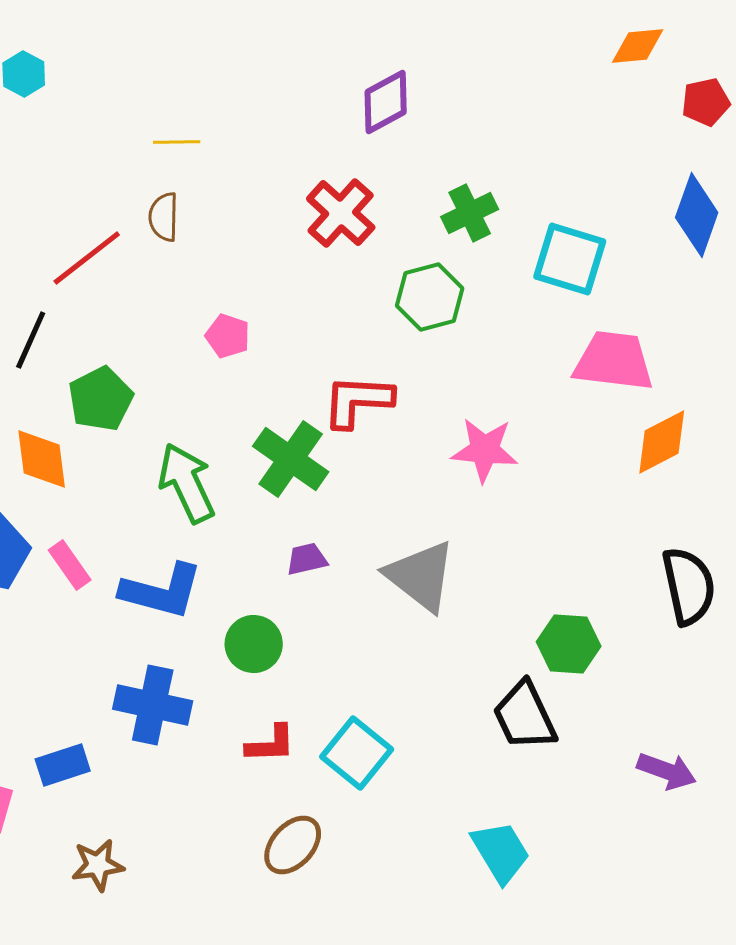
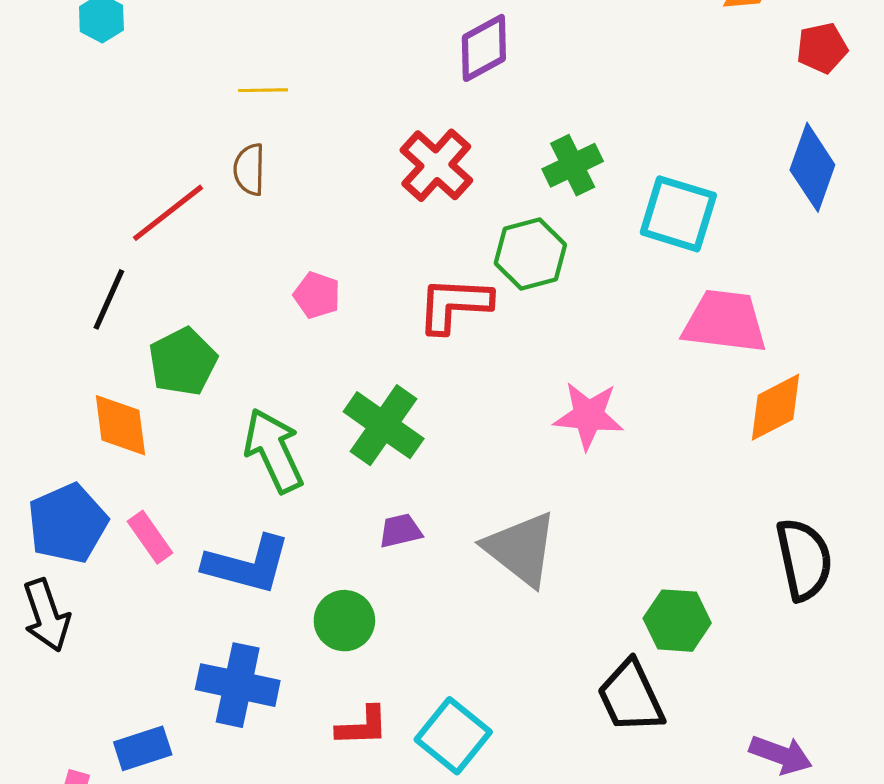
red L-shape: (358, 401) -> (454, 305), moved

